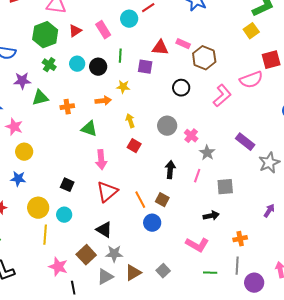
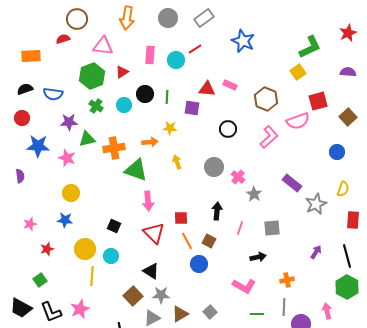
pink rectangle: (103, 30) -> (150, 55), moved, turned 36
brown hexagon: (204, 58) -> (266, 99), moved
black circle: (98, 67) -> (145, 94), moved
orange cross: (67, 107) -> (114, 148), size x1.5
pink star: (14, 127) -> (67, 158), moved
green triangle: (89, 129) -> (136, 170), size x1.4
red square: (134, 146) -> (181, 218), moved, turned -32
pink line: (197, 176) -> (240, 228), moved
red triangle: (107, 192) -> (154, 233), turned -35
pink star: (58, 267) -> (80, 309), moved, turned 30

